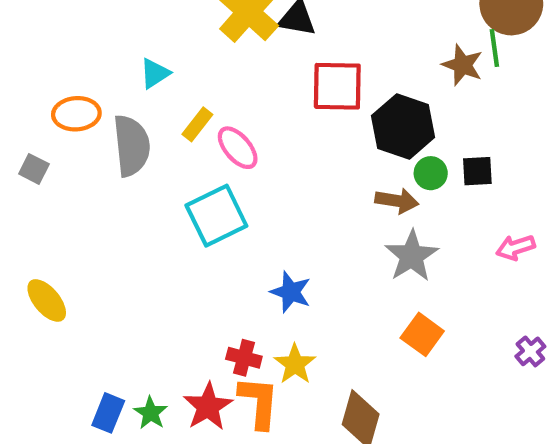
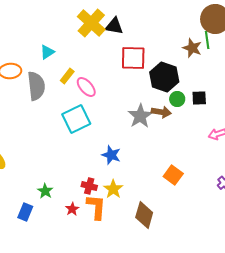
gray star: (412, 256) -> (140, 116), moved
red star: (208, 407) -> (72, 209), size x0.6
green star: (151, 413) -> (45, 191), moved

